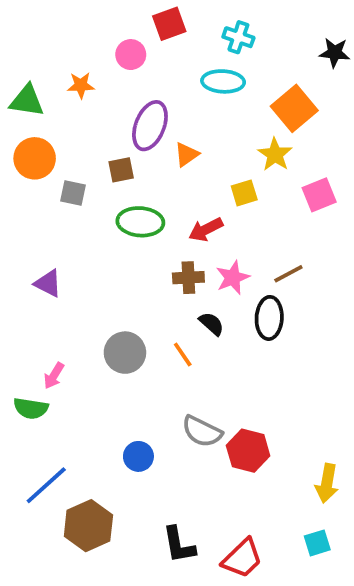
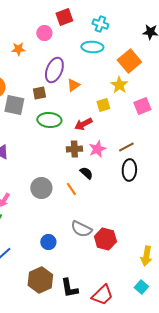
gray square: (73, 193) -> (14, 105), size x1.5
black ellipse: (269, 318) -> (129, 170), moved
brown hexagon: (88, 526) -> (40, 280), moved
cyan square: (317, 543) -> (141, 287), turned -32

